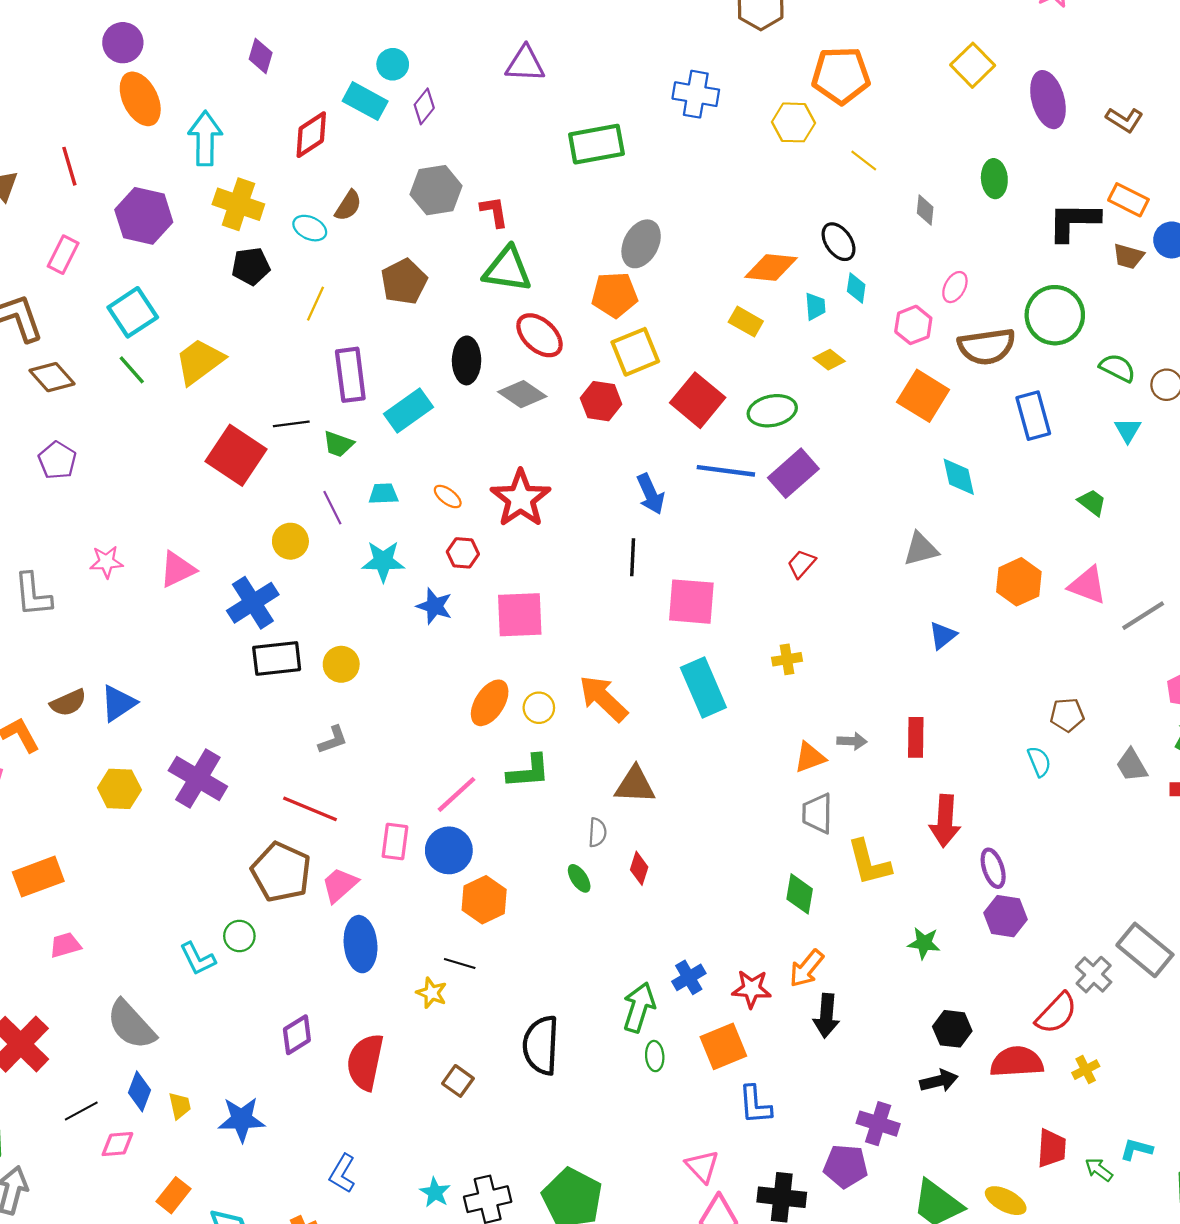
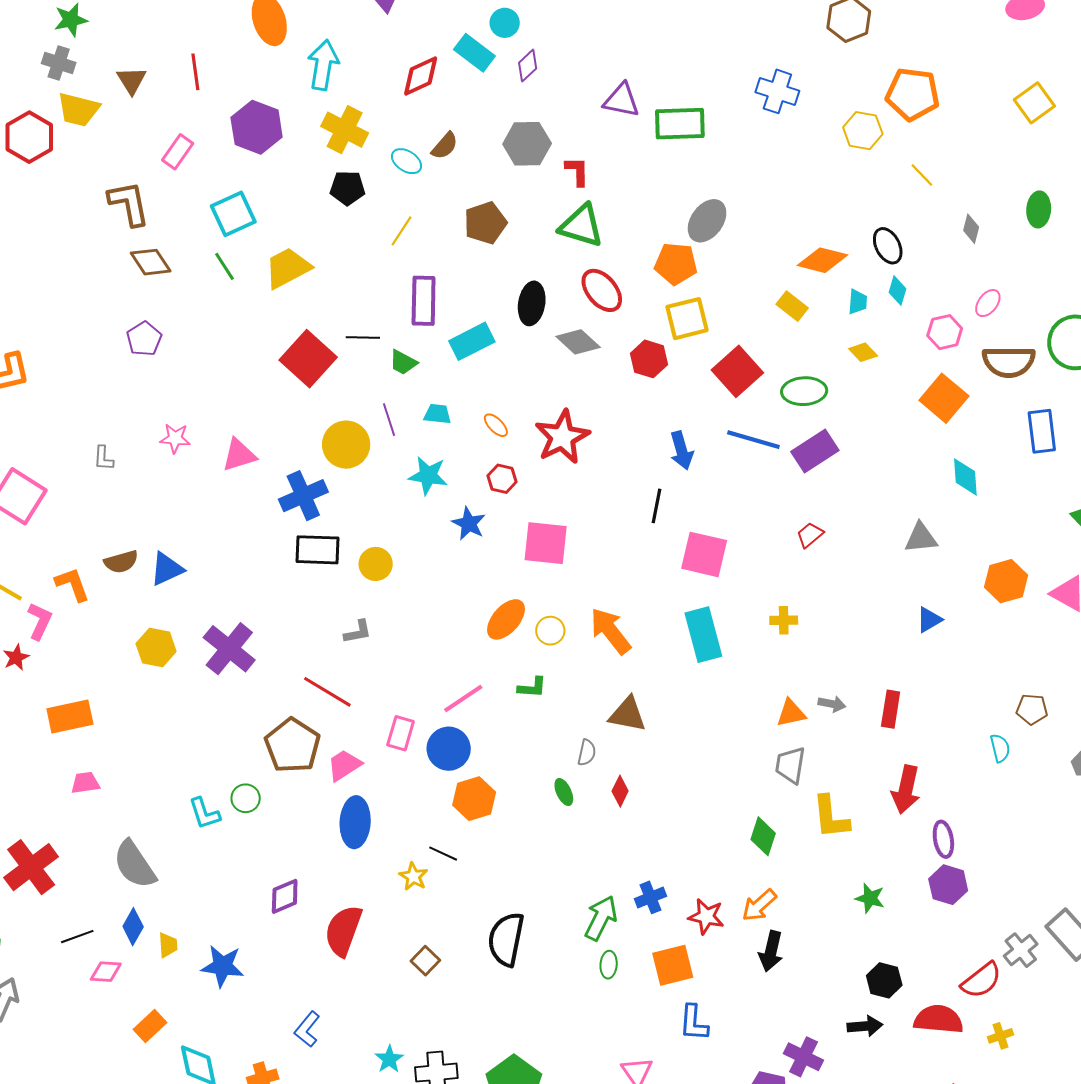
purple triangle: (525, 64) -> (621, 100), moved
yellow circle: (290, 541) -> (346, 445), size x1.4
gray L-shape: (33, 595) -> (104, 458), size x0.6
green L-shape: (529, 772) -> (532, 687), size x0.7

